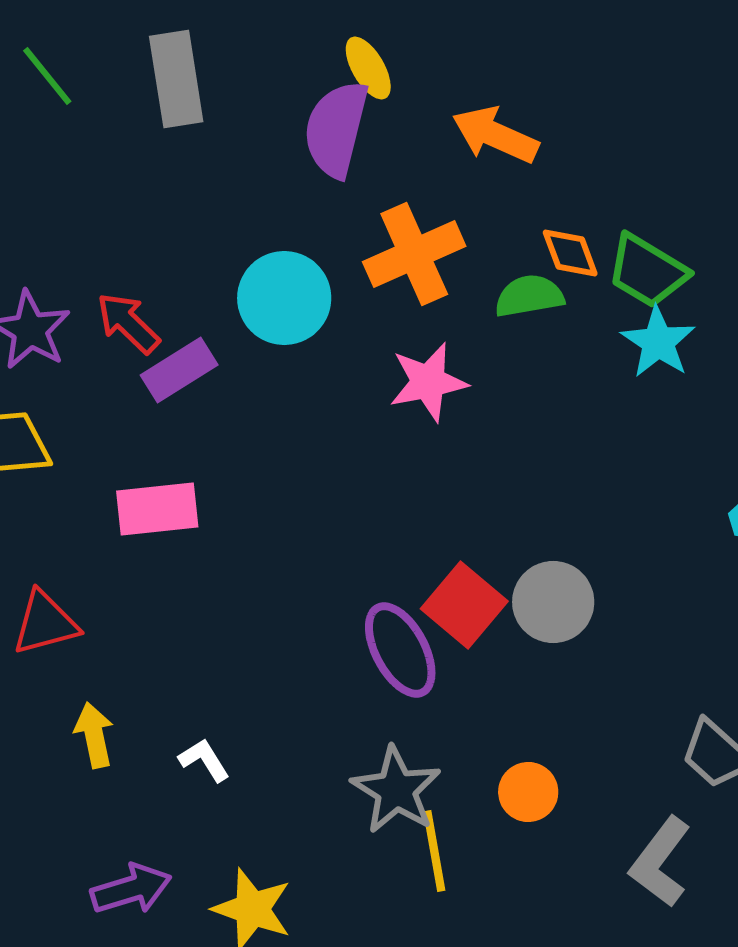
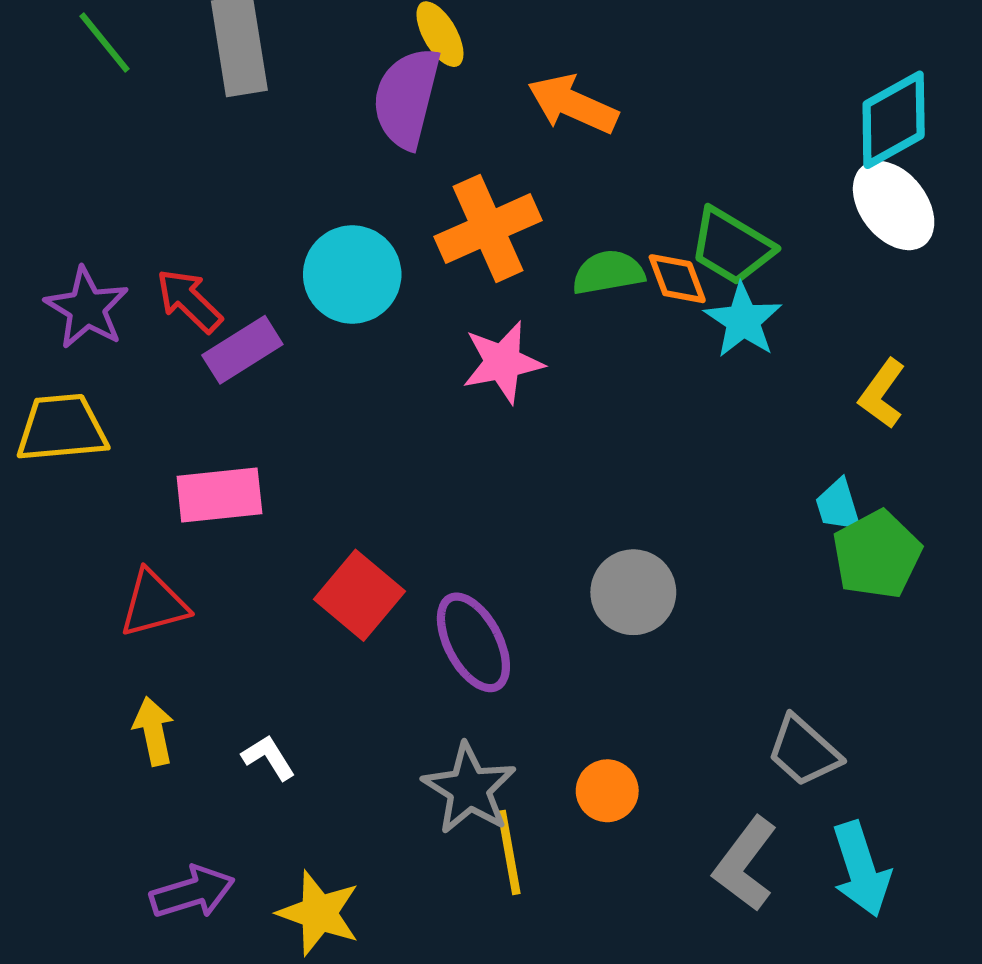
orange diamond: (570, 253) -> (677, 279), moved
red square: (464, 605) -> (360, 595), moved
red triangle: (45, 623) -> (154, 604), moved

